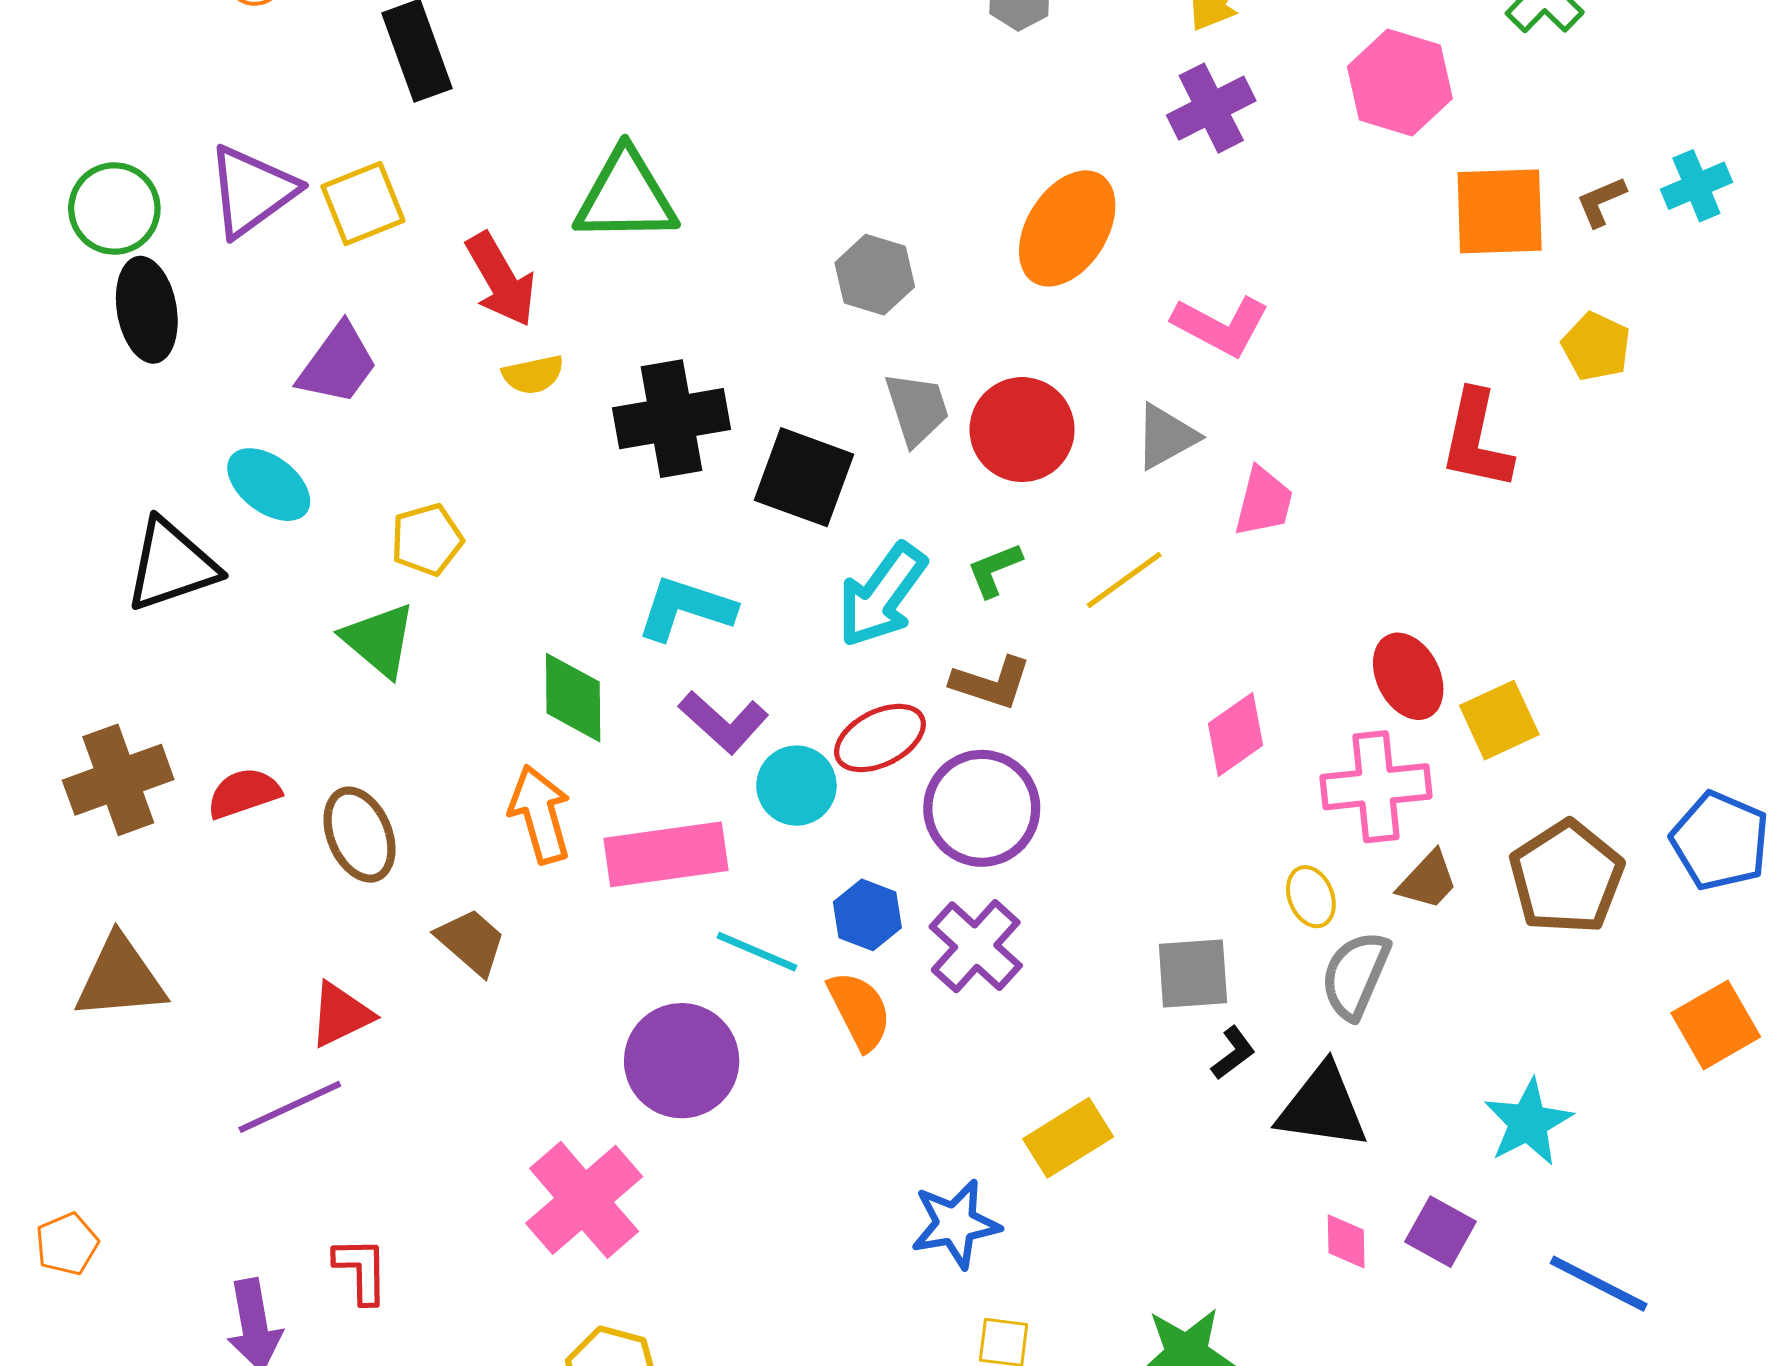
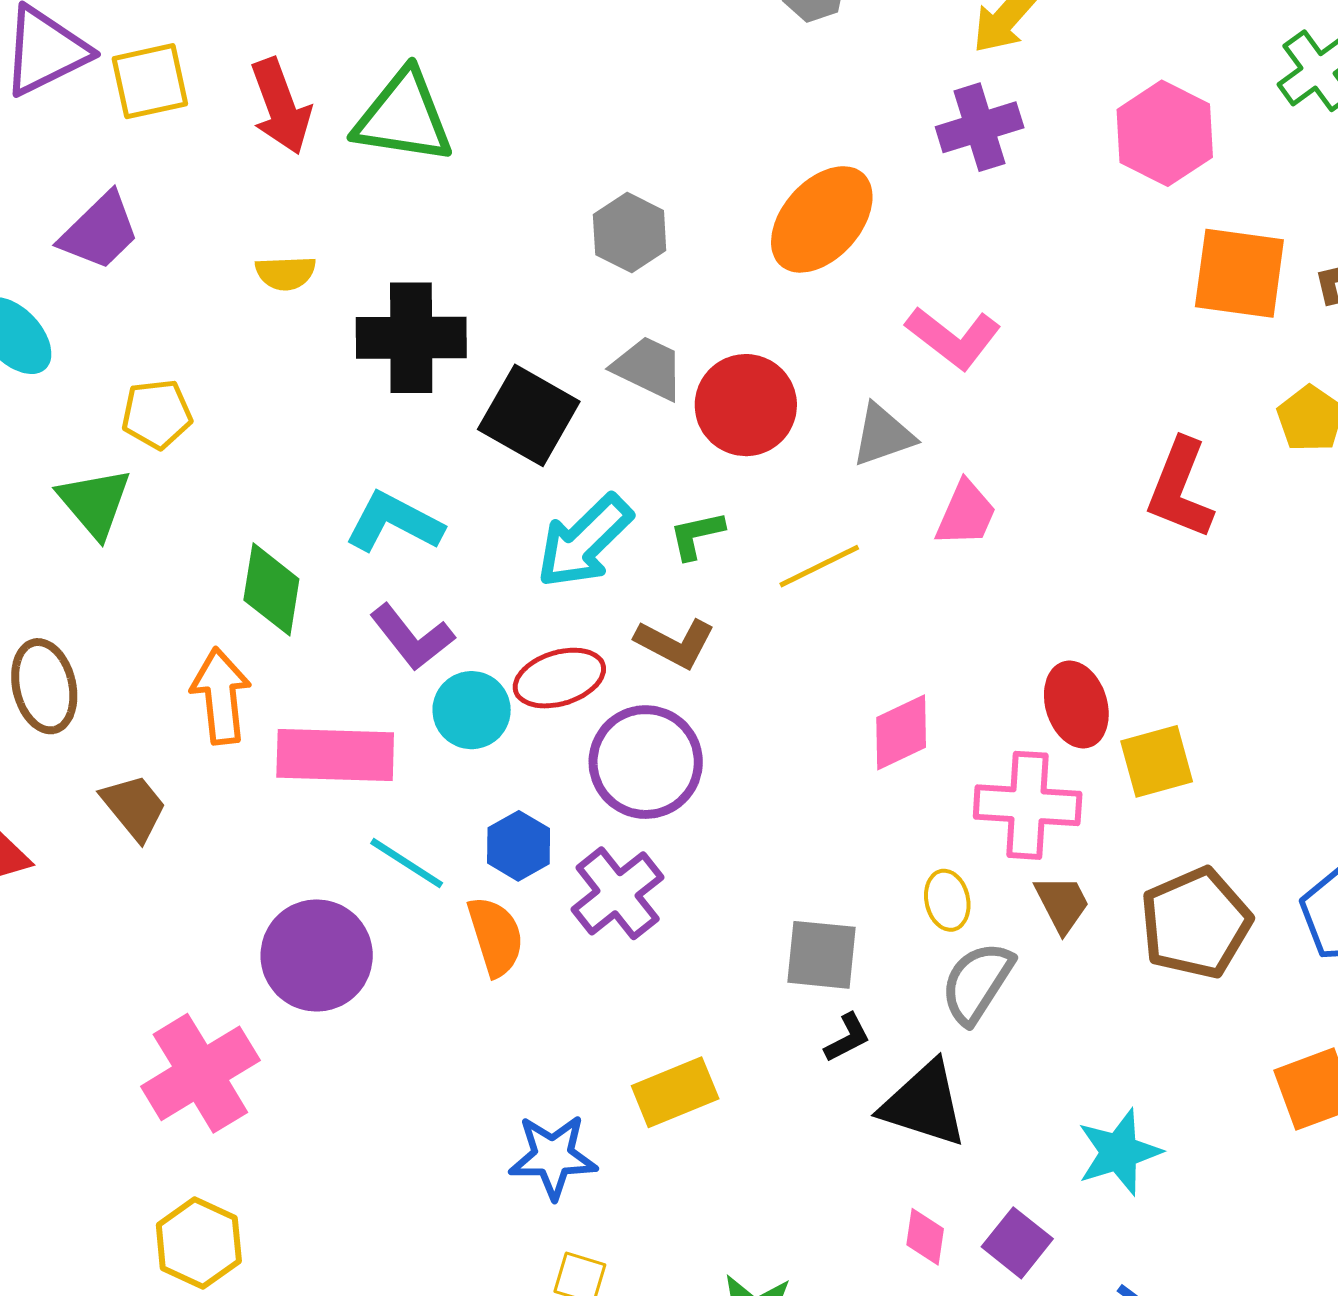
red arrow: (501, 280) -> (281, 106), moved
gray trapezoid: (917, 409) -> (648, 368), turned -56
brown trapezoid: (1428, 880) -> (1062, 904), turned -80

